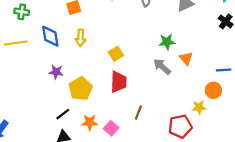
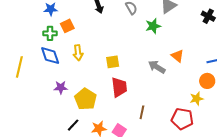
green cross: (22, 12) -> (50, 33), moved
green star: (167, 42) -> (153, 26), moved
yellow line: (16, 43) -> (19, 67), turned -60
yellow square: (116, 54) -> (113, 62), turned 32
red pentagon: (180, 126) -> (182, 119), turned 30

